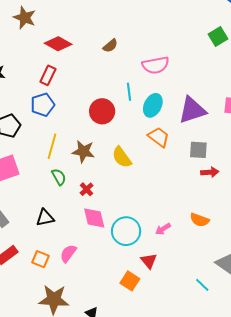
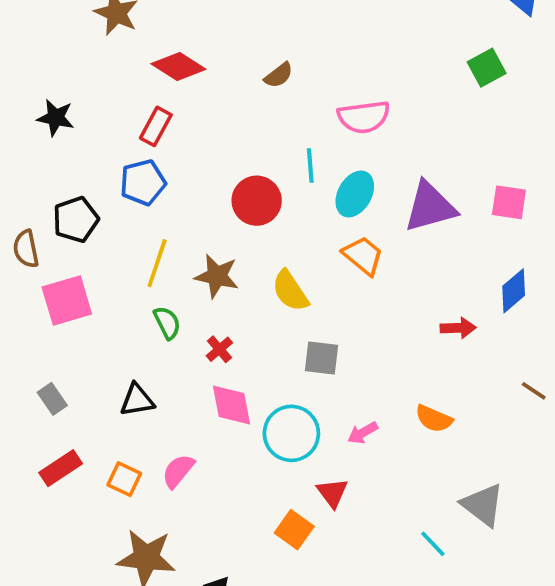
gray square: (198, 150) -> (322, 358), moved

